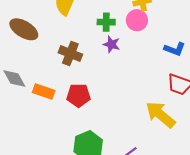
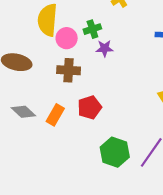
pink circle: (137, 20) -> (67, 38), moved
orange rectangle: (44, 92) -> (55, 115), turned -60

